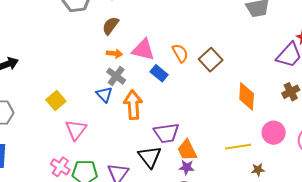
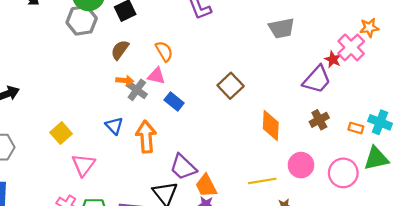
pink triangle: (143, 50) -> (156, 76), size x0.7
orange semicircle: (180, 53) -> (164, 51), moved
gray cross: (116, 76) -> (137, 90), moved
purple trapezoid: (166, 133) -> (183, 167), turned 52

